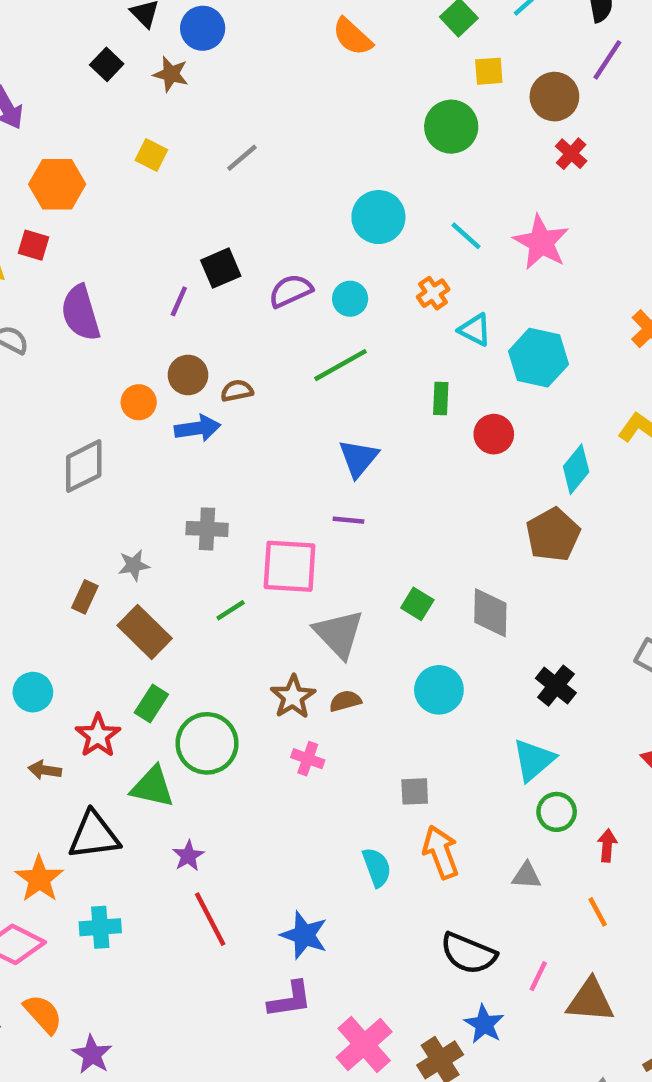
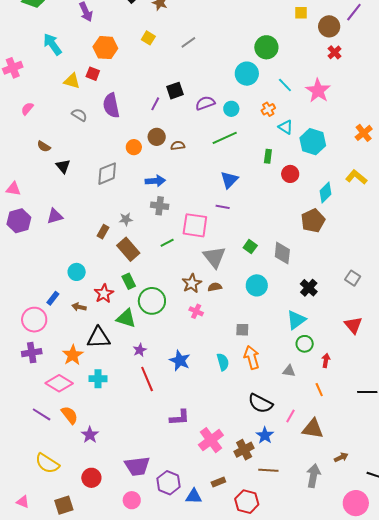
green circle: (451, 127) -> (266, 47), moved
blue arrow: (198, 428) -> (155, 181), moved
green rectangle: (151, 703) -> (129, 281), turned -63
blue star: (304, 935) -> (180, 361), moved

